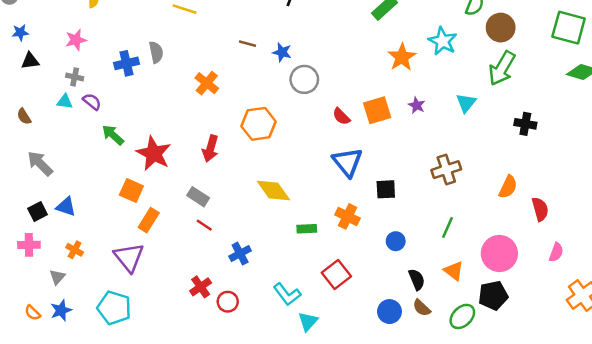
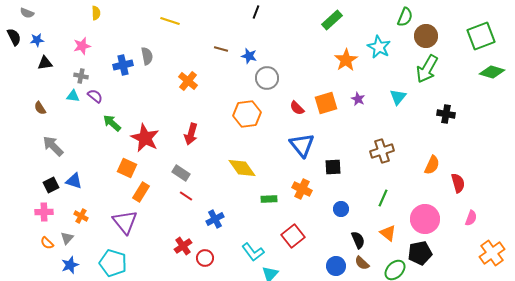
green square: (569, 28) -> (481, 36), turned -36
orange hexagon: (259, 124) -> (247, 114), moved
orange semicircle: (33, 313) -> (47, 243), moved

